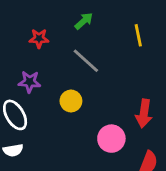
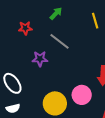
purple star: (30, 82) -> (40, 59), moved
yellow circle: (71, 101) -> (55, 103), moved, size x1.5

